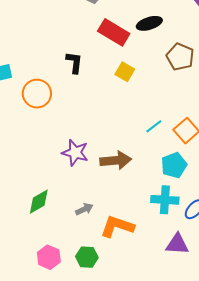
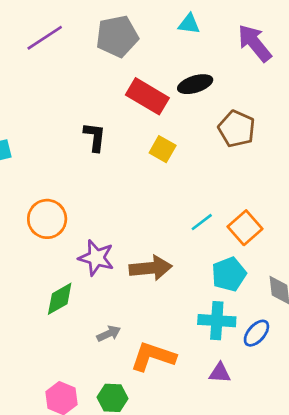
orange circle: (37, 94) -> (47, 219), moved
green diamond: (39, 202) -> (60, 299), moved
purple triangle: (177, 244) -> (220, 373), moved, size x0.7

